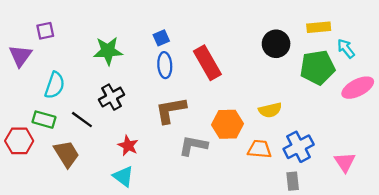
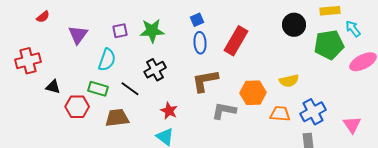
purple square: (45, 31) -> (120, 31), moved
red rectangle: (207, 63) -> (236, 41), turned 60
brown trapezoid: (67, 154) -> (117, 118), turned -65

